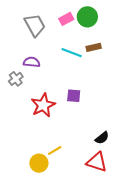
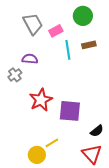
pink rectangle: (66, 19) -> (56, 31), moved
cyan line: (72, 53) -> (68, 50), turned 60
purple square: (74, 96) -> (70, 111), moved, size x1.6
red triangle: (97, 162) -> (92, 154), turned 30

